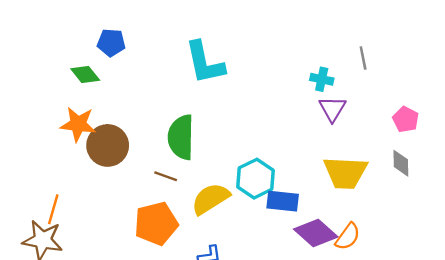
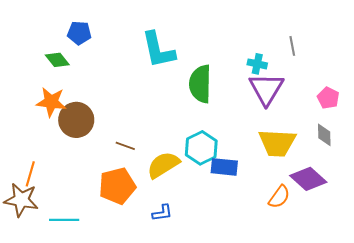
purple triangle: (332, 109) -> (266, 89), size x1.5
green semicircle: (181, 137) -> (200, 84), moved
purple diamond: (316, 233) -> (308, 179), moved

